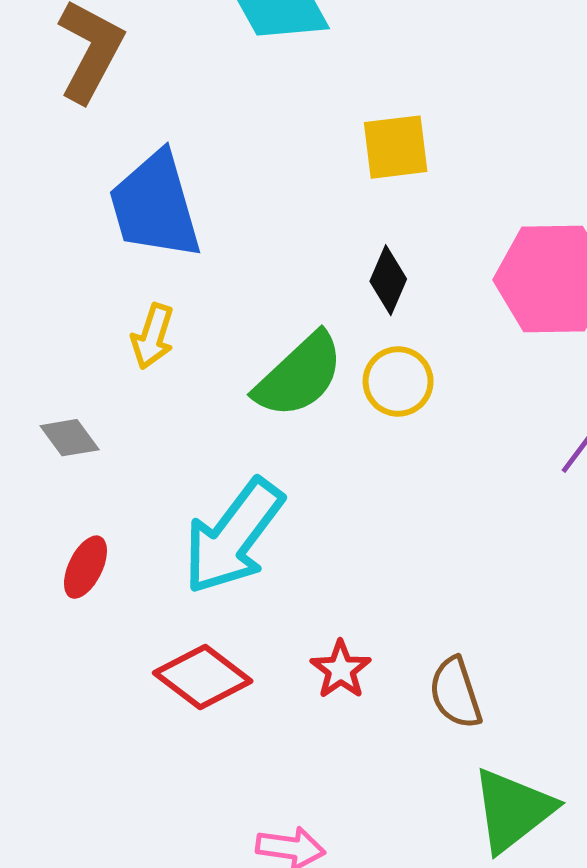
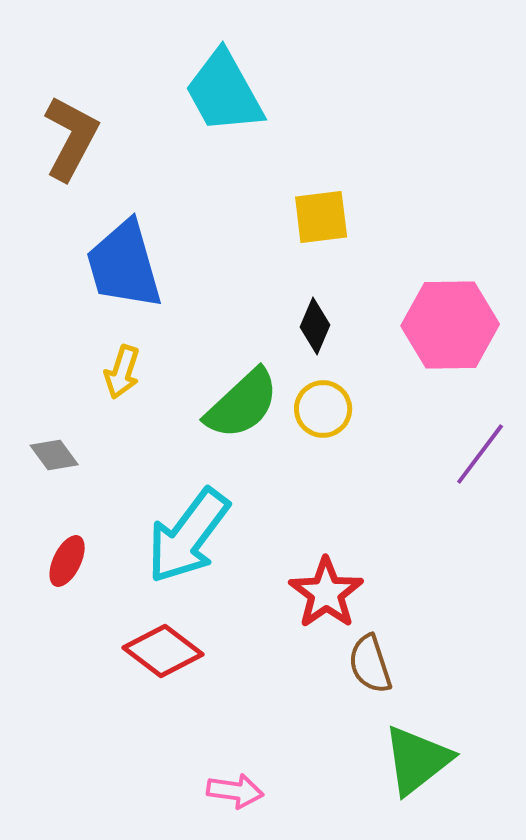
red star: (341, 670) -> (326, 593), moved, size x1.5

